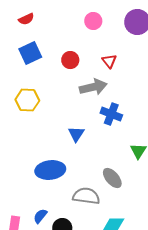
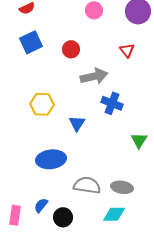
red triangle: (109, 61) -> (127, 50), moved
yellow hexagon: (27, 100) -> (42, 104), moved
gray ellipse: (112, 178) -> (122, 187), moved, turned -40

